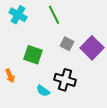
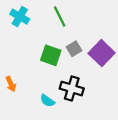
gray square: (67, 44) -> (74, 49), turned 32
green square: (33, 55) -> (51, 55), moved

